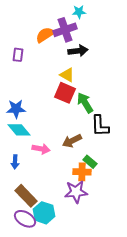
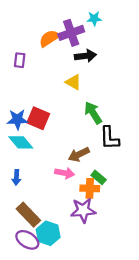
cyan star: (79, 12) -> (94, 19), moved
red square: (65, 93) -> (38, 118), moved
pink arrow: (41, 149) -> (65, 173), moved

